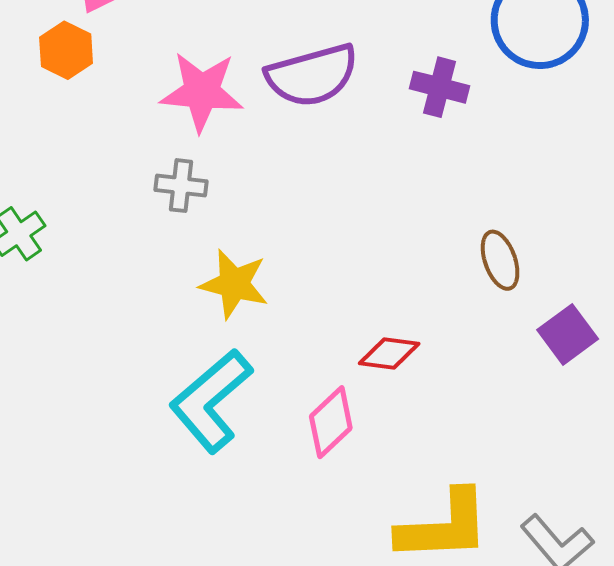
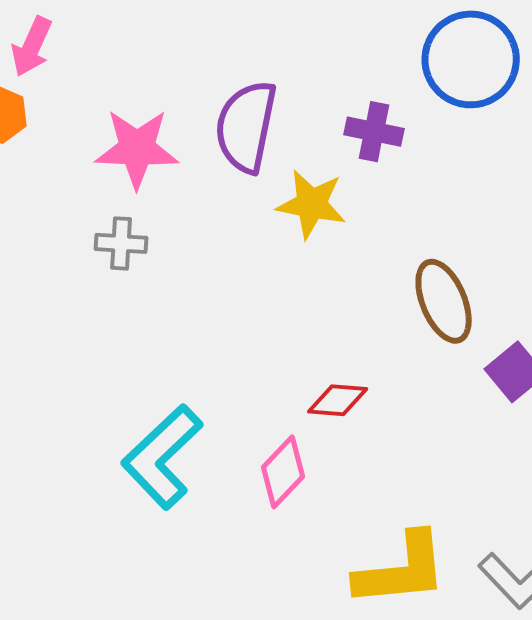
purple semicircle: (312, 75) -> (246, 127), turned 120
brown ellipse: (500, 260) -> (444, 301), size x1.4
yellow star: (234, 284) -> (311, 204), moved

